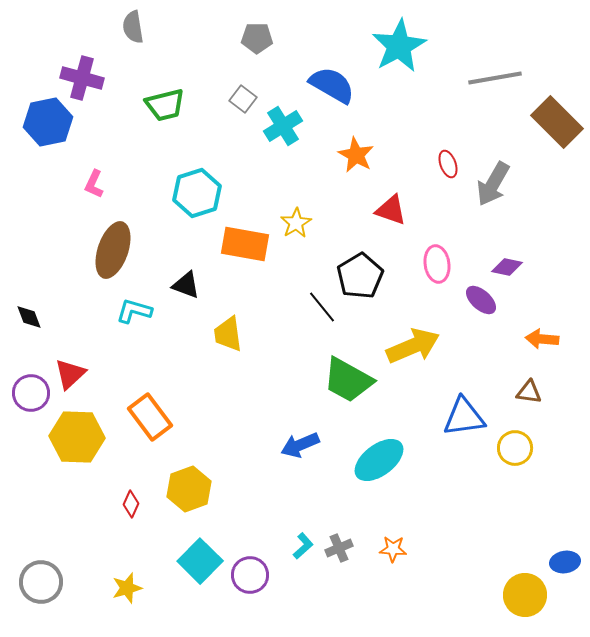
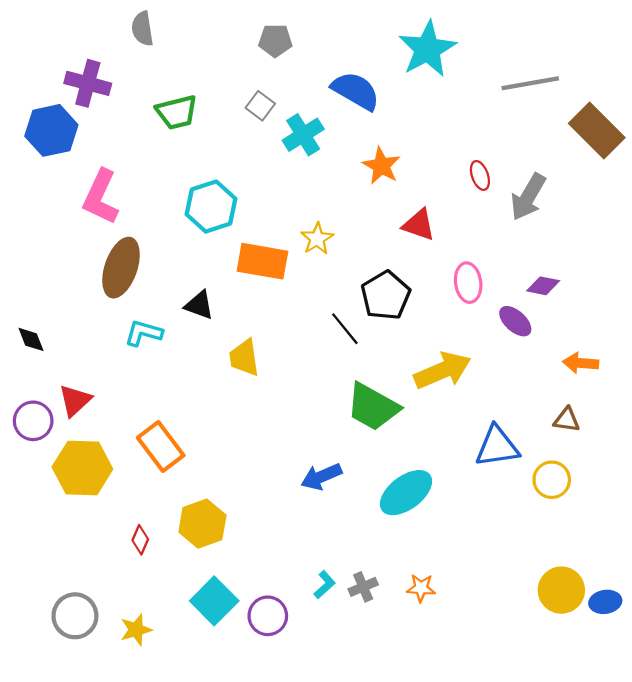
pink L-shape: (94, 184) -> (101, 197), size x1.8
gray circle: (41, 582) -> (75, 616), moved
yellow circle: (525, 595) -> (561, 590), moved

